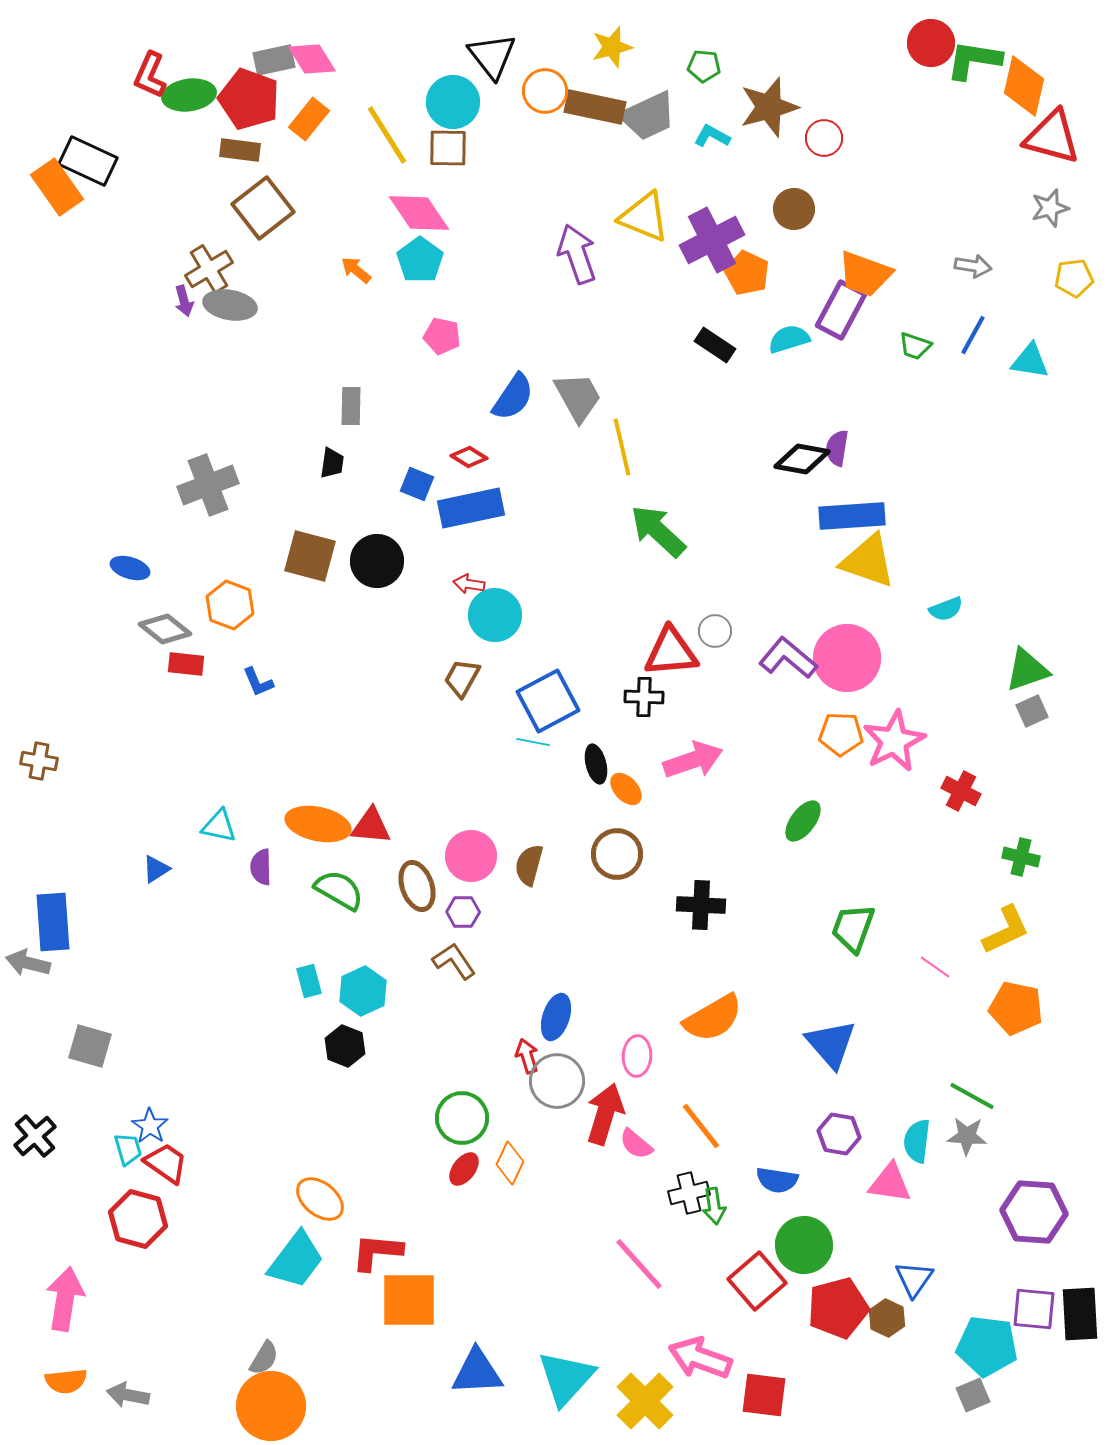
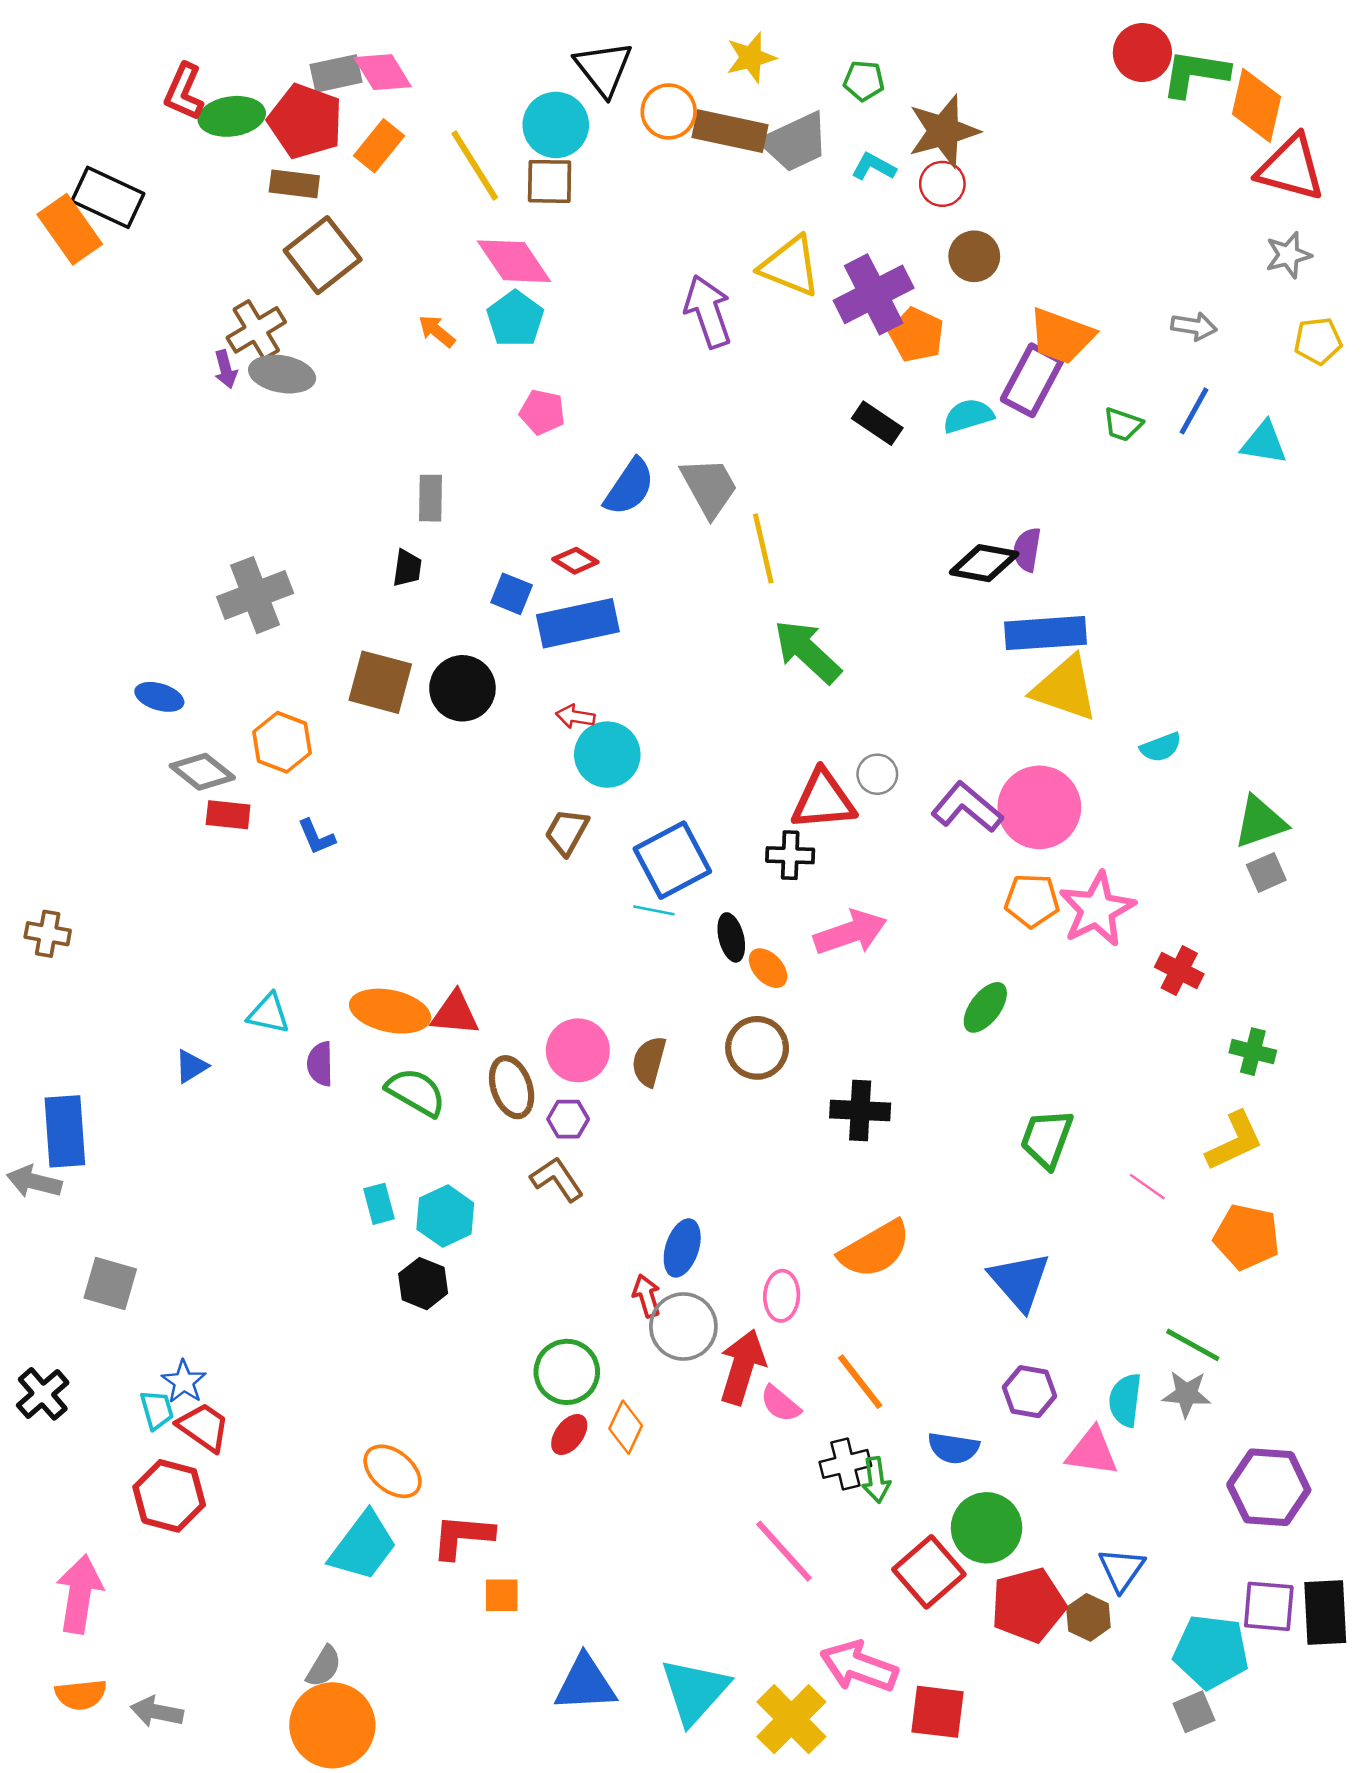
red circle: (824, 138) -> (942, 184), moved
orange square: (409, 1300) -> (502, 1595), size x0.5

